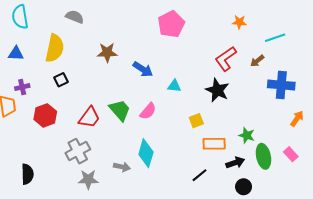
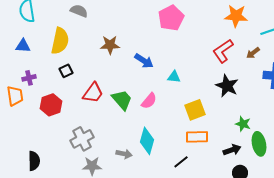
orange star: (239, 22) -> (236, 16), size x1.6
black star: (217, 90) -> (227, 86), moved
red trapezoid: (89, 118) -> (93, 93), moved
yellow square: (196, 121) -> (195, 110), size x1.5
orange rectangle: (214, 144) -> (197, 137), moved
black line: (199, 175) -> (181, 162), moved

